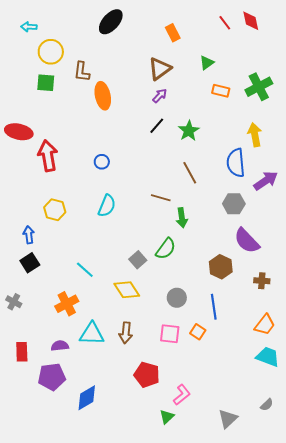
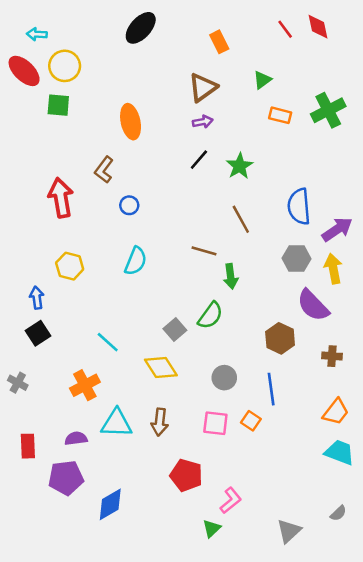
brown L-shape: (82, 72) -> (104, 170), moved, turned 30
purple arrow: (160, 96) -> (203, 122), turned 35
red ellipse: (19, 132) -> (24, 71), moved, turned 32
yellow arrow: (255, 135) -> (333, 269), moved

